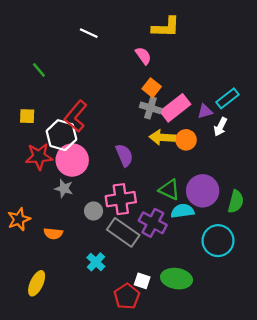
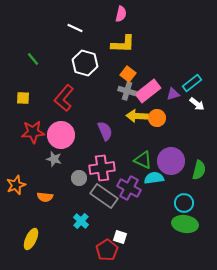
yellow L-shape: (166, 27) -> (123, 44), moved
pink semicircle: (143, 56) -> (121, 14), moved, turned 49
white arrow: (220, 127) -> (197, 104), moved, turned -77
white hexagon: (62, 135) -> (85, 63), moved
cyan circle: (218, 241) -> (184, 203), size x0.7
green ellipse: (177, 279) -> (185, 224), moved

